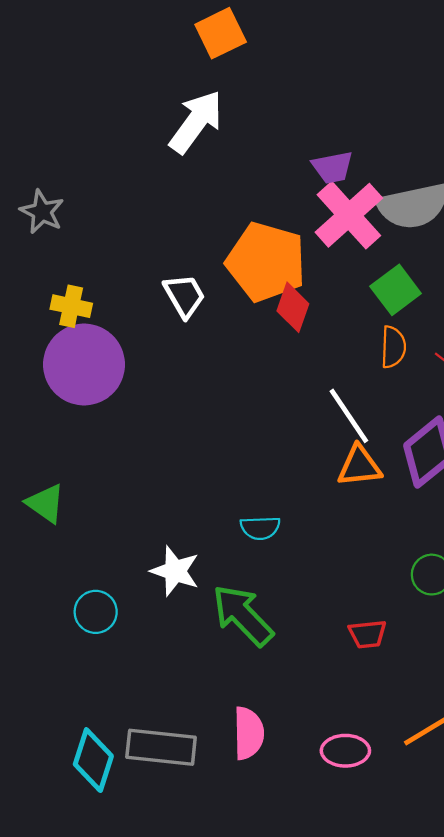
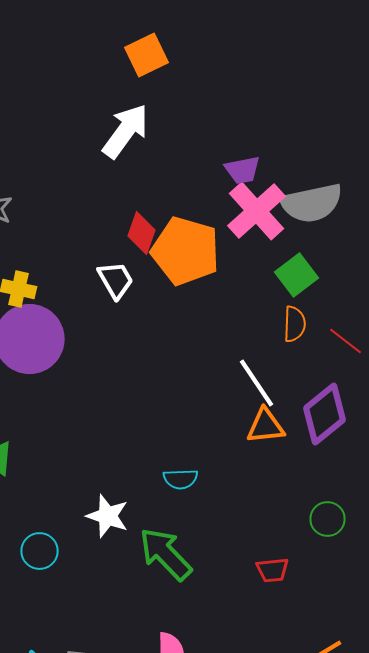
red diamond: (293, 307) -> (142, 233), moved

